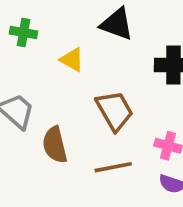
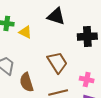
yellow triangle: (72, 60) -> (25, 32), moved

